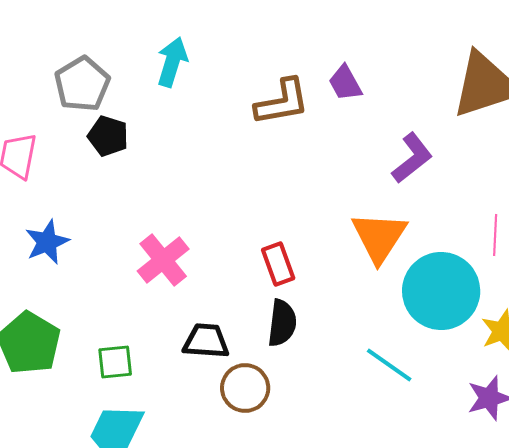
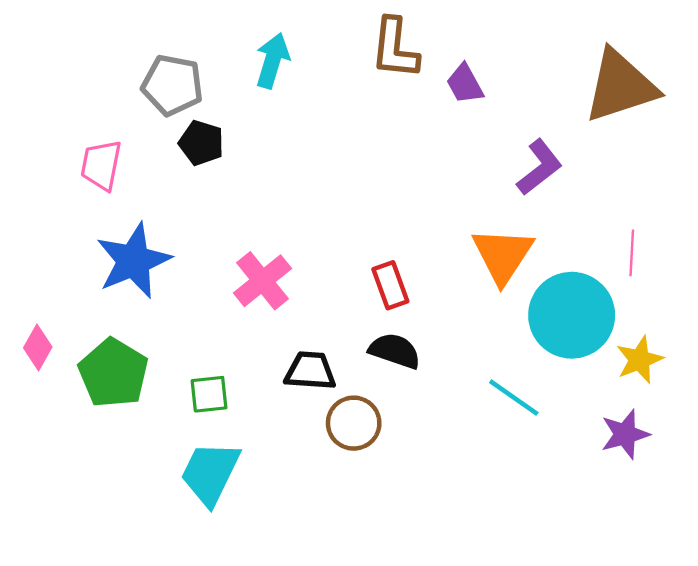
gray pentagon: (82, 84) -> (172, 85), turned -30
brown L-shape: (282, 102) -> (395, 48), moved, turned 106
blue star: (47, 242) -> (133, 261), size x1.5
black semicircle: (282, 323) -> (395, 351), turned -78

